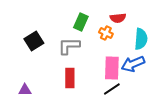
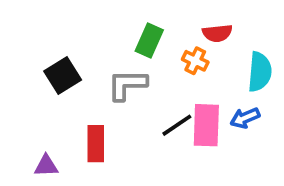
blue arrow: (133, 64) -> (245, 118), size x0.7
red rectangle: (70, 78) -> (96, 144), moved
black line: (112, 89) -> (177, 125), moved

